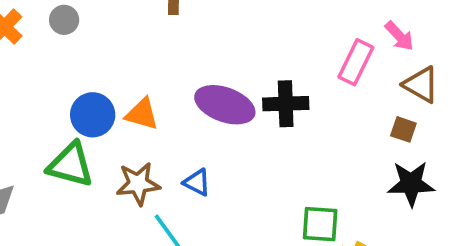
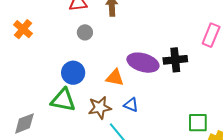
gray circle: (64, 20) -> (85, 32), moved
orange triangle: (142, 114) -> (115, 78), moved

